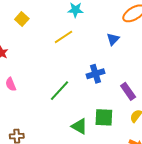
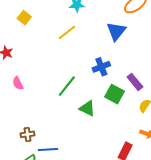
blue triangle: (113, 39) -> (116, 31), size x1.5
green square: (104, 117) -> (115, 94), moved, turned 30
green triangle: (79, 126) -> (87, 108), moved

